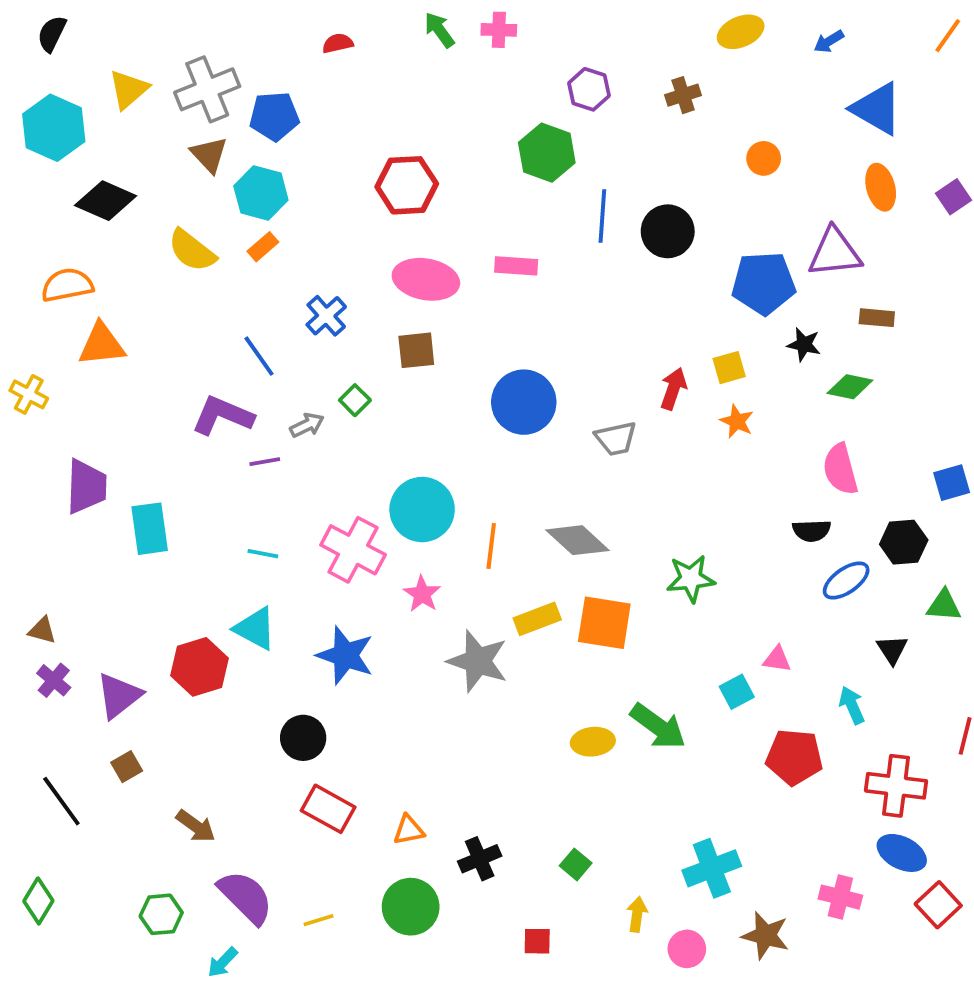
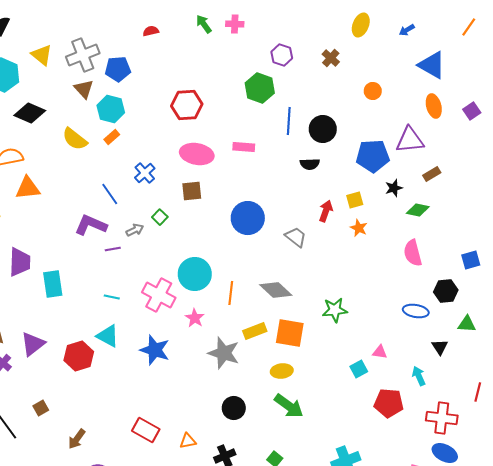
yellow ellipse: (741, 32) -> (361, 25), turned -45
yellow triangle: (129, 89) -> (42, 55), turned -40
brown cross: (683, 95) -> (331, 58), turned -30
brown rectangle: (877, 318) -> (432, 174), turned -36
black star: (804, 345) -> (394, 188), turned -30
gray trapezoid: (616, 439) -> (296, 237), turned -130
black semicircle: (812, 531) -> (310, 164), moved
blue ellipse: (846, 581) -> (416, 311), turned 45
purple triangle: (119, 696) -> (33, 344), moved
green arrow: (658, 726) -> (289, 406), moved
black circle: (303, 738) -> (234, 408), moved
yellow ellipse: (593, 742) -> (282, 371), moved
brown arrow: (196, 826) -> (77, 439), turned 90

